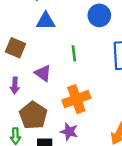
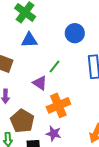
green line: (74, 53) -> (55, 67), turned 48
purple triangle: (43, 73) -> (40, 83), moved

